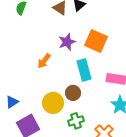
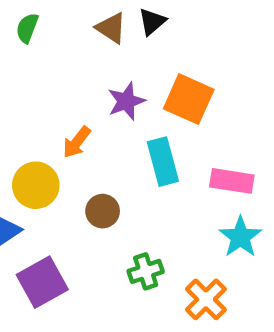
brown circle: (73, 93) -> (103, 211), moved
yellow circle: (53, 103) -> (36, 185), moved

